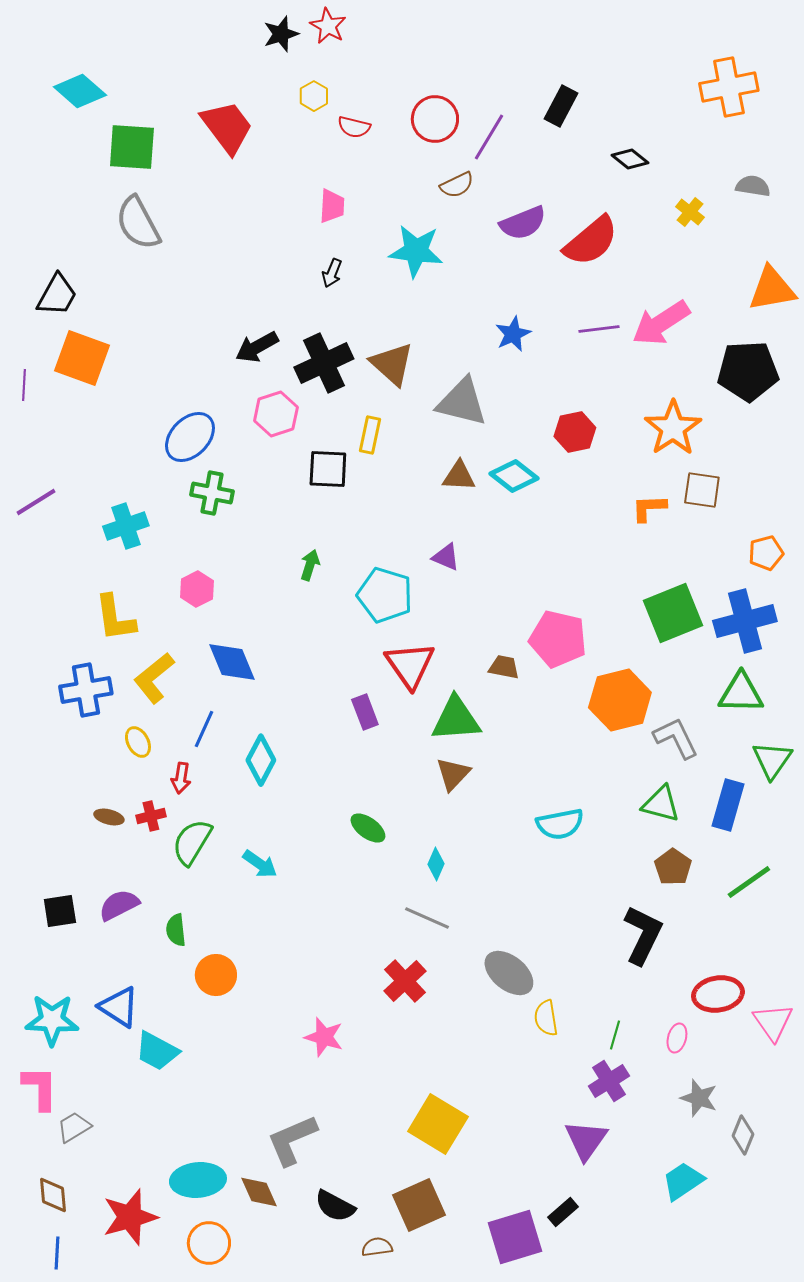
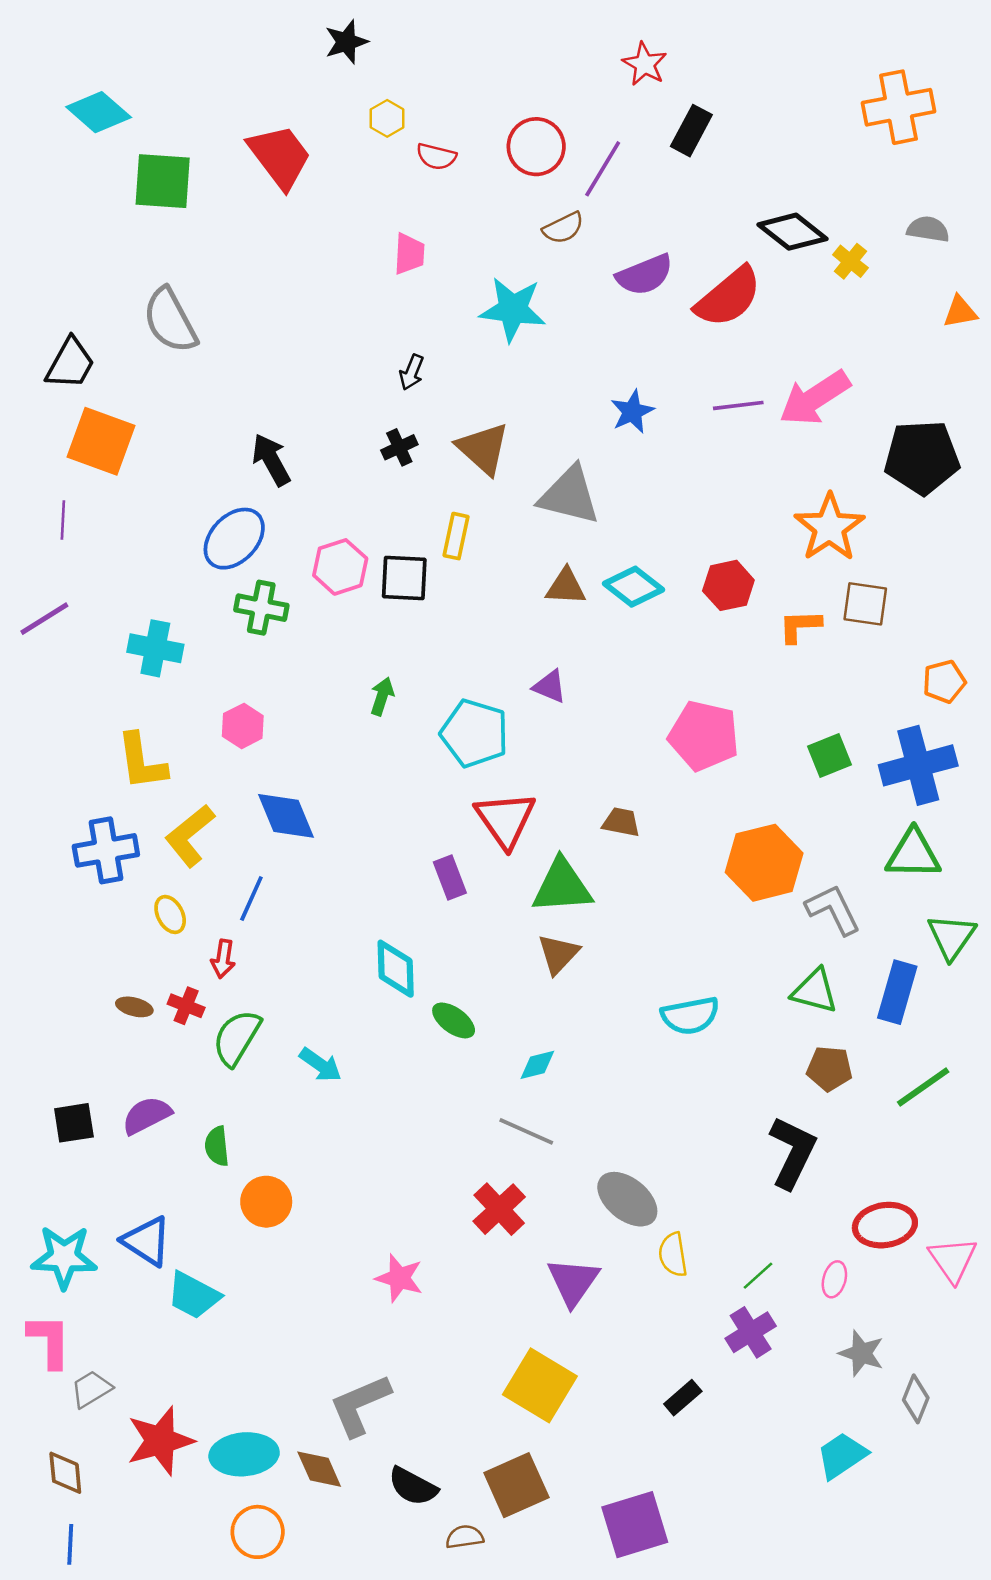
red star: (328, 26) -> (645, 64), moved
black diamond: (630, 159) -> (792, 232), moved, size x1.5
gray semicircle: (138, 223) -> (170, 320), moved
black arrow: (332, 273) -> (412, 372), moved
orange triangle: (772, 289) -> (960, 312), moved, size x0.6
black arrow: (257, 347) -> (271, 460), moved, turned 90
black cross: (324, 363) -> (399, 447), size x0.5
purple line: (24, 385) -> (63, 520), moved
pink hexagon: (276, 414) -> (340, 567), moved
red hexagon: (575, 432) -> (728, 585), moved
cyan cross: (126, 526) -> (155, 648), turned 30
green square: (673, 613) -> (829, 755), size x0.6
pink pentagon: (558, 639) -> (704, 736), moved
cyan diamond: (261, 760) -> (396, 969), moved, turned -30
red cross: (151, 816) -> (186, 1006), turned 36
cyan diamond: (436, 864) -> (537, 1065), turned 52
brown pentagon: (673, 867) -> (829, 1069), turned -30
green line: (615, 1035) -> (758, 1276), turned 32
purple triangle: (586, 1140) -> (573, 1282), moved
black rectangle: (563, 1212) -> (683, 1398), moved
red star: (130, 1217) -> (160, 1441), moved

